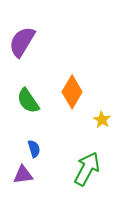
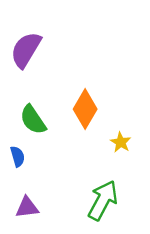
blue semicircle: (34, 149) -> (18, 156), moved

